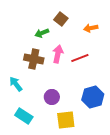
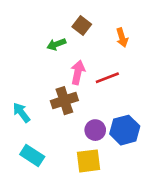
orange arrow: (91, 28) -> (122, 38), turned -96
brown cross: (34, 59) -> (64, 101), moved, turned -30
purple circle: (52, 97) -> (95, 130), moved

